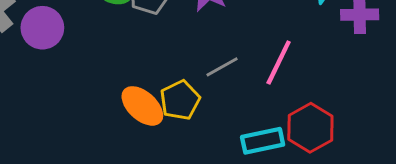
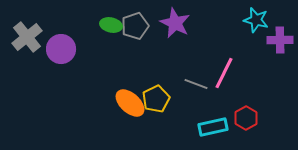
gray line: (222, 67) -> (196, 84), moved, turned 50
red hexagon: (310, 128) -> (246, 118), size x0.7

